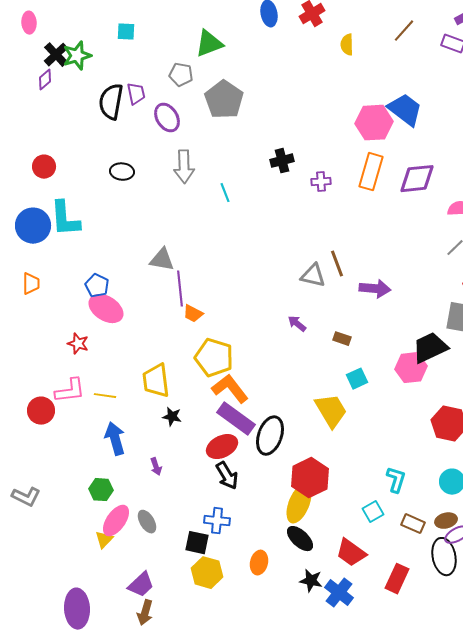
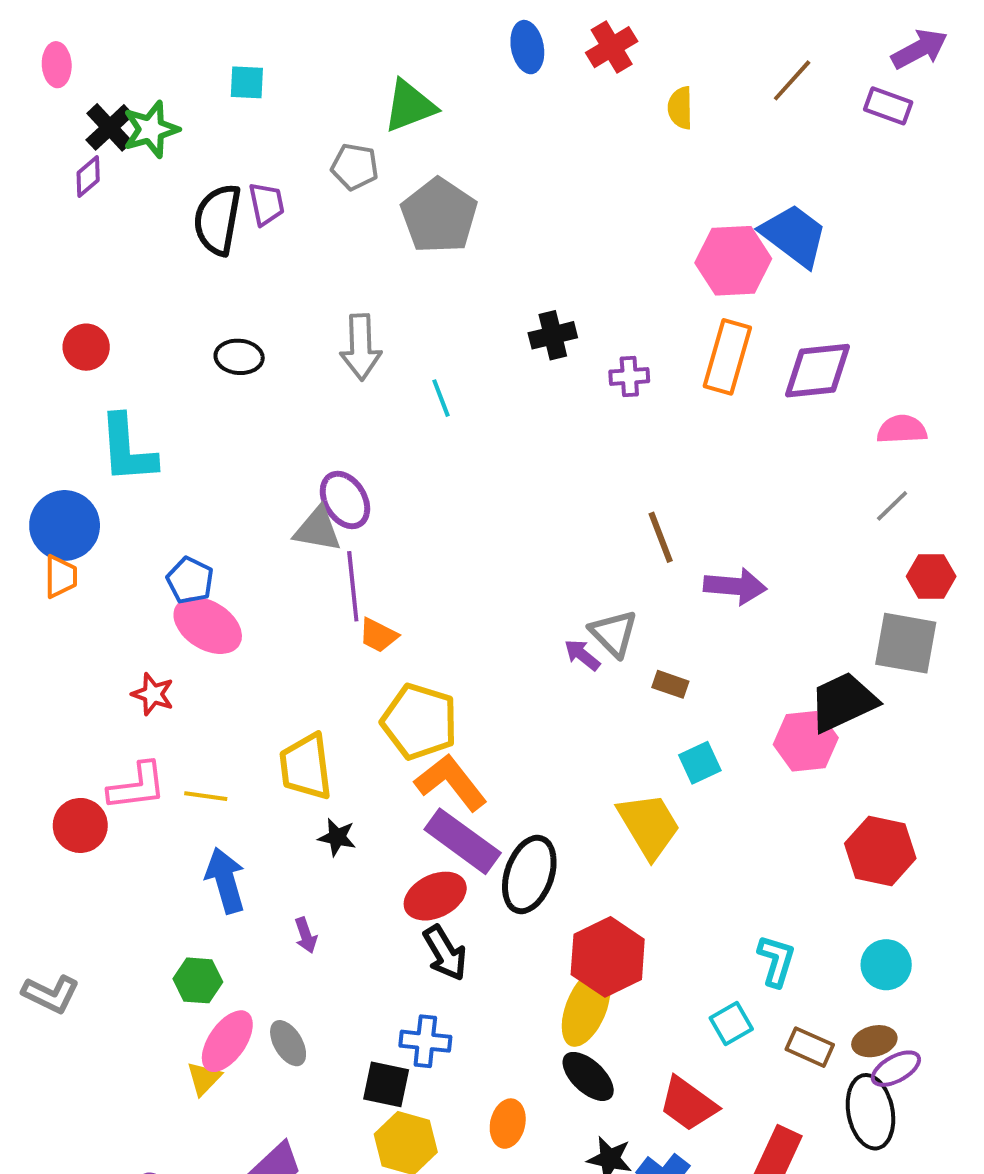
purple ellipse: (167, 118) -> (345, 500), moved
blue circle: (33, 226) -> (65, 525), moved
gray triangle: (313, 276) -> (614, 633), moved, turned 32

